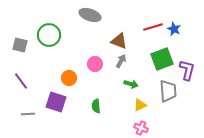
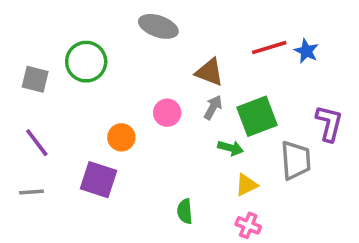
green square: (162, 59) -> (257, 116), moved
green semicircle: (96, 106) -> (185, 211), moved
gray line: (28, 114) -> (32, 192), moved

